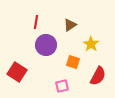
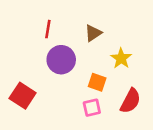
pink square: (62, 86) -> (92, 108), moved

